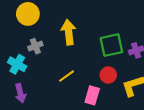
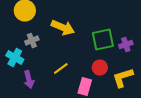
yellow arrow: (69, 32) -> (63, 28), turned 120
purple arrow: (20, 93) -> (29, 80), moved

